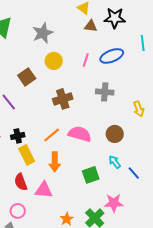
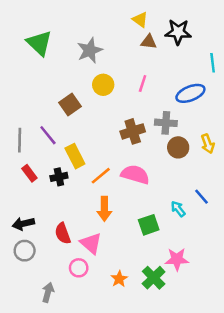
blue ellipse: (112, 56) -> (190, 93), moved
brown cross: (63, 99) -> (133, 131), moved
brown circle: (115, 134) -> (178, 147), moved
yellow rectangle: (27, 155) -> (75, 156), moved
blue line: (134, 173) -> (201, 197), moved
pink triangle: (44, 190) -> (91, 243), turned 36
pink circle: (18, 211) -> (79, 268), moved

